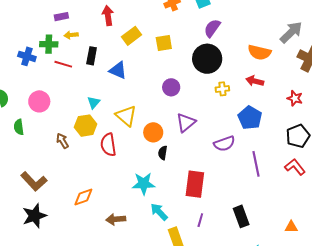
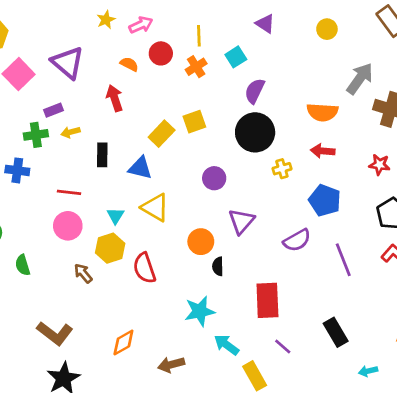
yellow rectangle: (131, 36) -> (162, 134), moved
green cross: (49, 44) -> (36, 135), moved
red line: (63, 64) -> (69, 192), moved
pink circle: (39, 101) -> (68, 226), moved
yellow triangle: (126, 116) -> (155, 207), moved
purple line: (200, 220) -> (283, 347), turned -56

